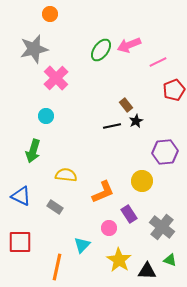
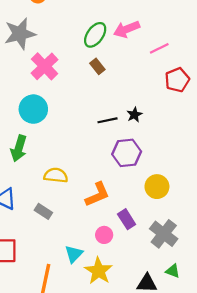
brown rectangle: (126, 105) -> (97, 66), moved
cyan circle: (46, 116) -> (33, 109), size x1.6
purple hexagon: (165, 152) -> (127, 153), moved
yellow circle: (142, 181) -> (157, 187), moved
yellow star: (119, 260) -> (98, 271), moved

